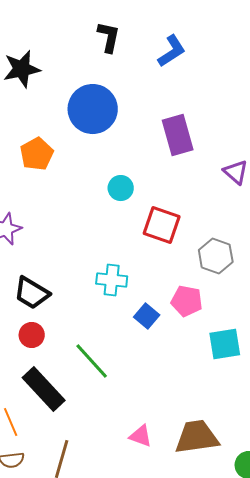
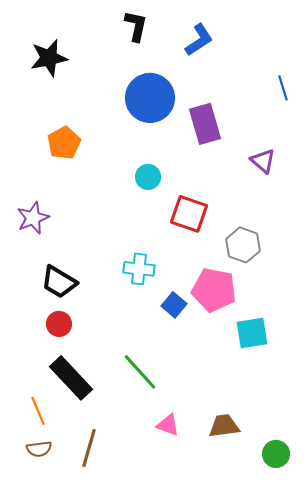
blue circle: (93, 109) -> (150, 98), moved
pink pentagon: (187, 301) -> (214, 290), size x1.4
green line: (92, 361) -> (140, 372), moved
brown trapezoid: (197, 437) -> (224, 426), size x0.7

